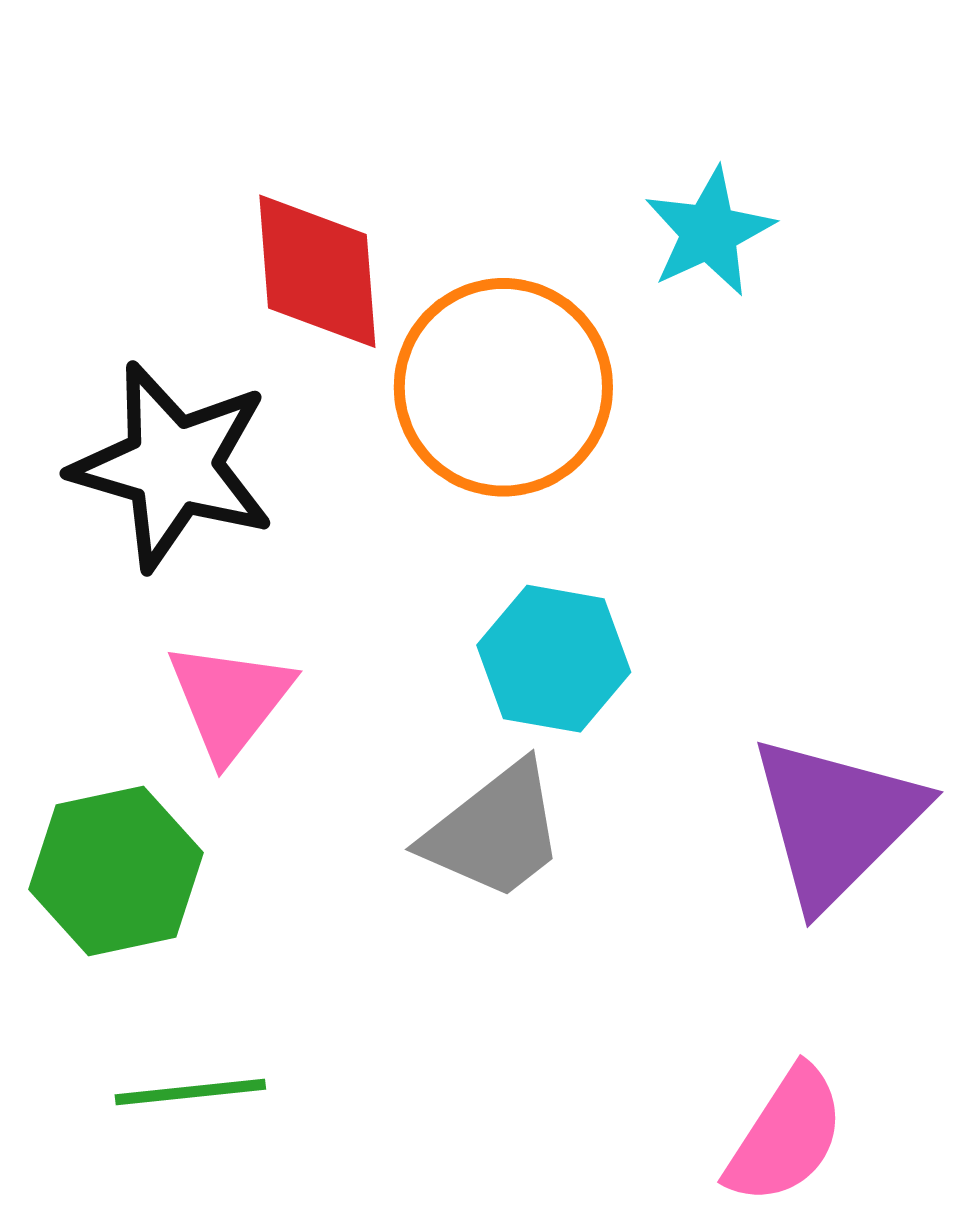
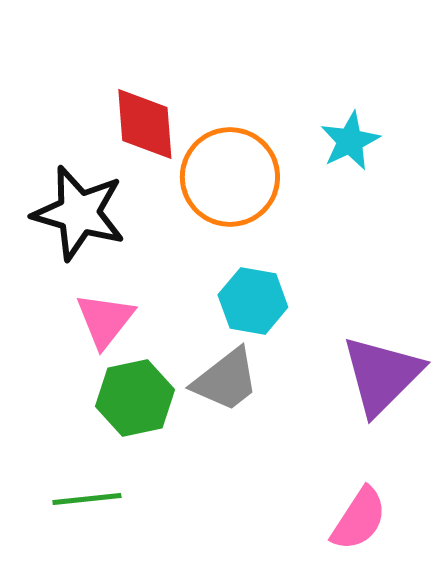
cyan star: (709, 232) -> (350, 141), moved
green hexagon: (116, 871) -> (135, 398), moved

